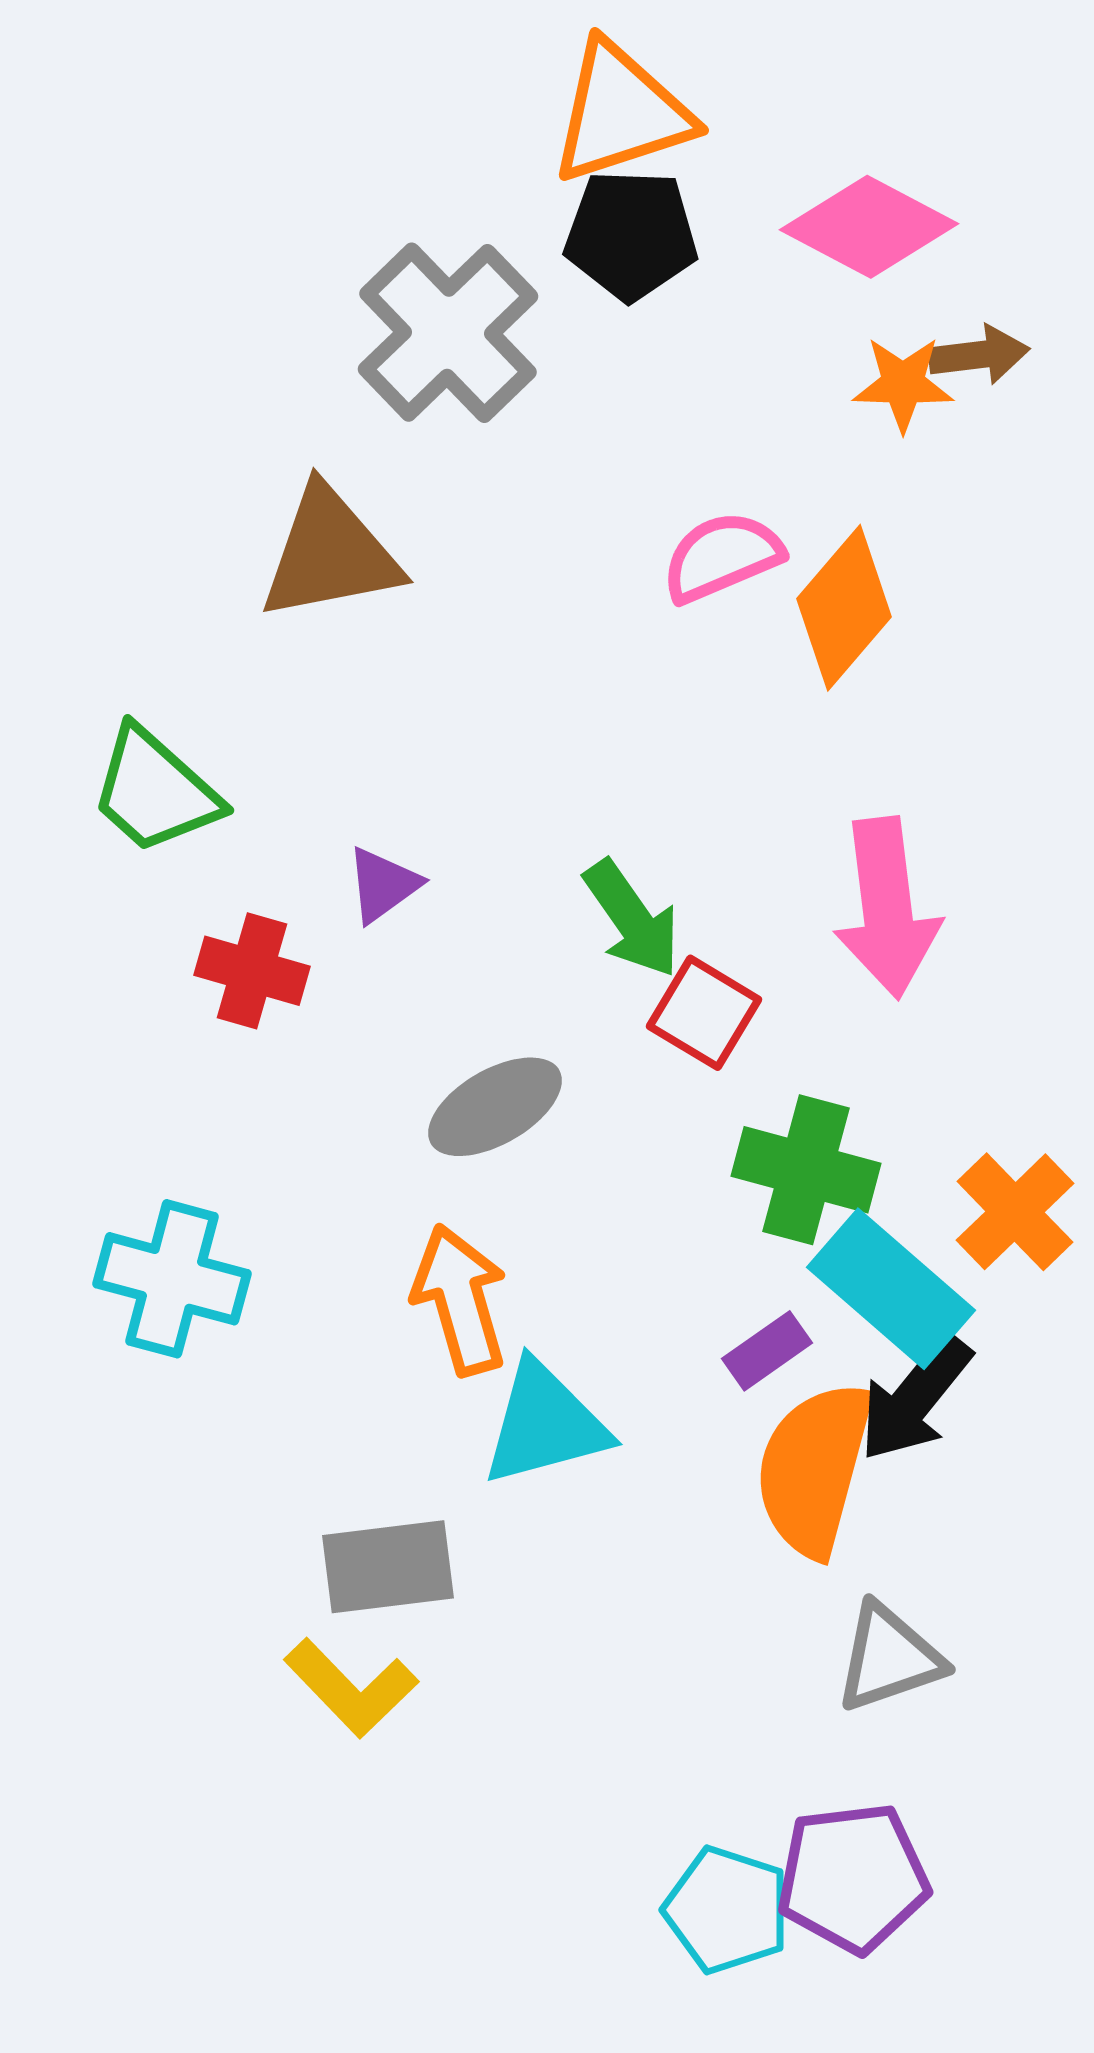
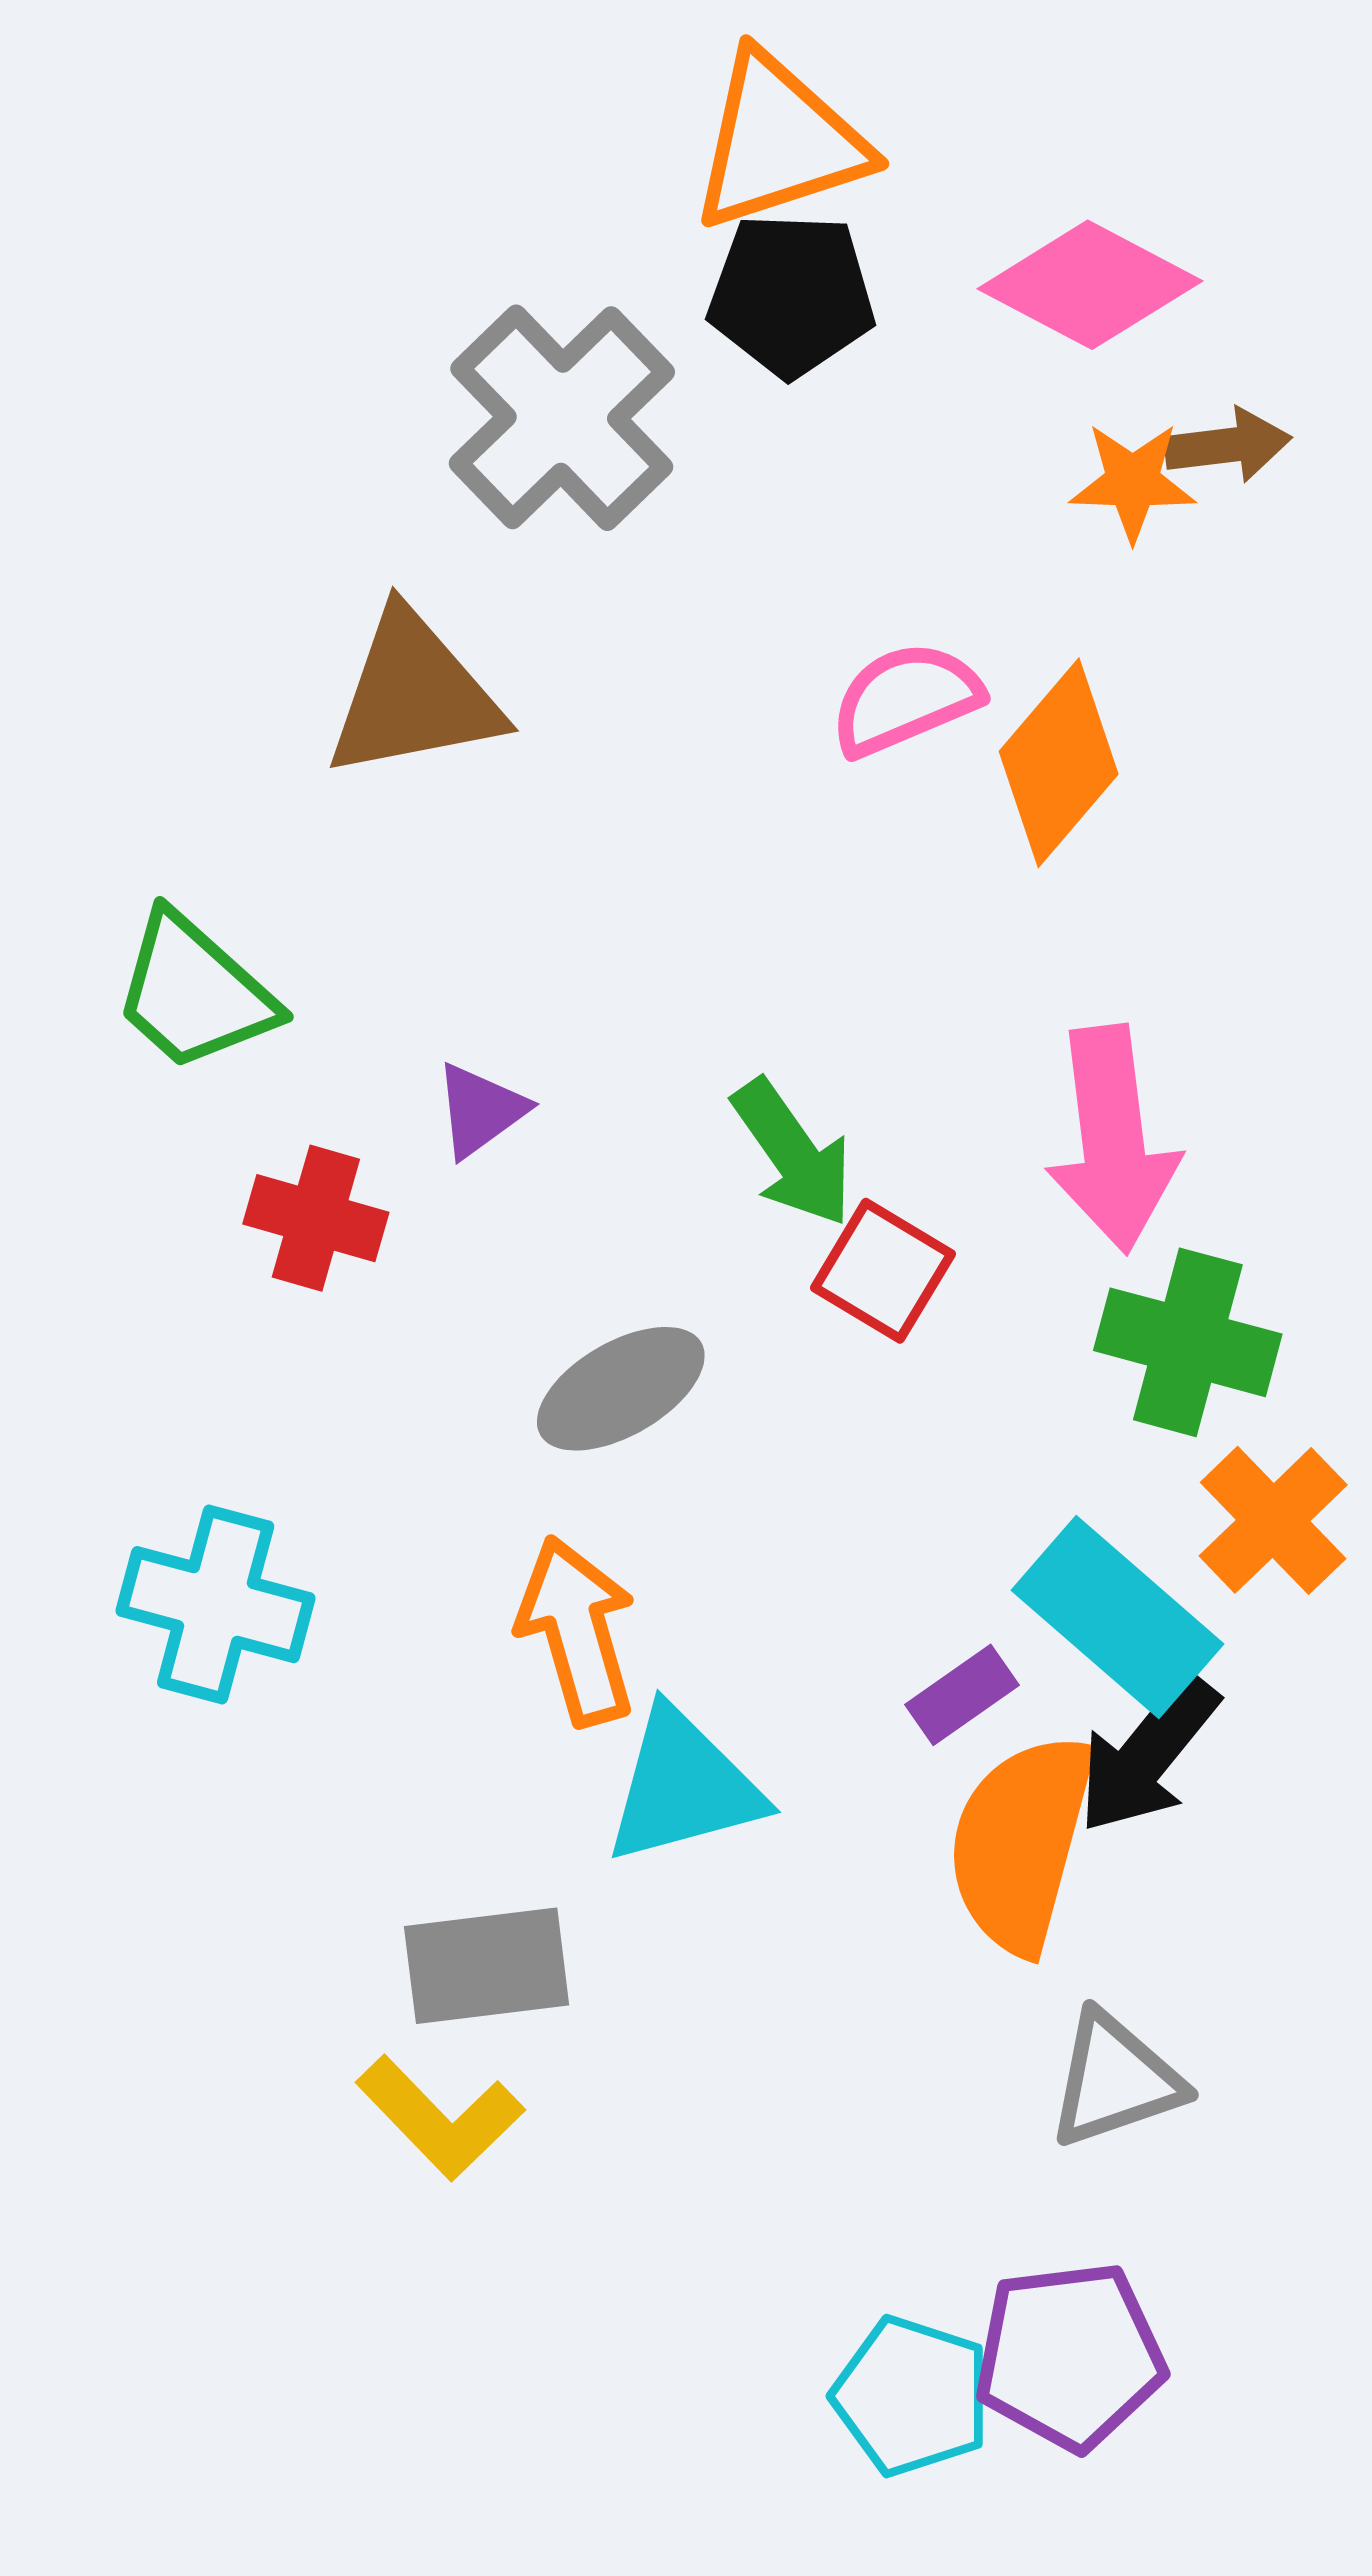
green cross: (806, 1170) -> (1188, 1342), moved

